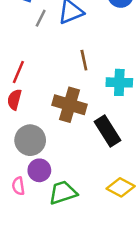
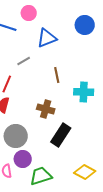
gray line: (41, 18) -> (24, 61), moved, turned 32
brown cross: (69, 105) -> (46, 109), size x0.7
black rectangle: (108, 131) -> (61, 135), moved, turned 65

